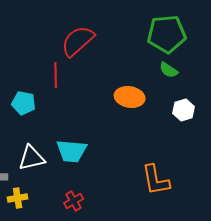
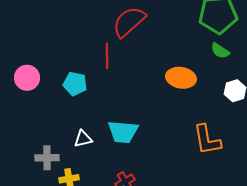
white triangle: (32, 158) -> (83, 139), size x0.7
orange L-shape: (156, 180) -> (207, 140), moved

